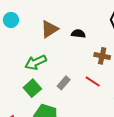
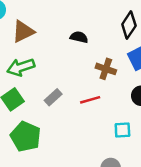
brown triangle: (50, 29) -> (23, 31), moved
red line: (93, 81) -> (90, 100), turned -56

